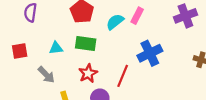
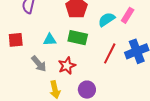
red star: (88, 73) -> (67, 66), moved
red line: (123, 76) -> (110, 53), moved

